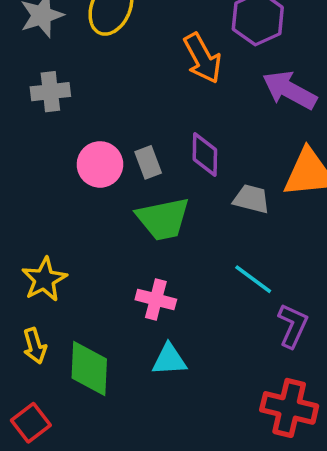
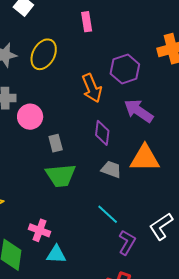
purple diamond: (205, 155) -> (102, 133), moved
pink circle: (100, 164) -> (30, 117), moved
pink cross: (156, 299) -> (40, 230), moved

